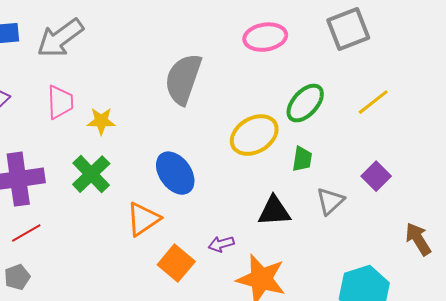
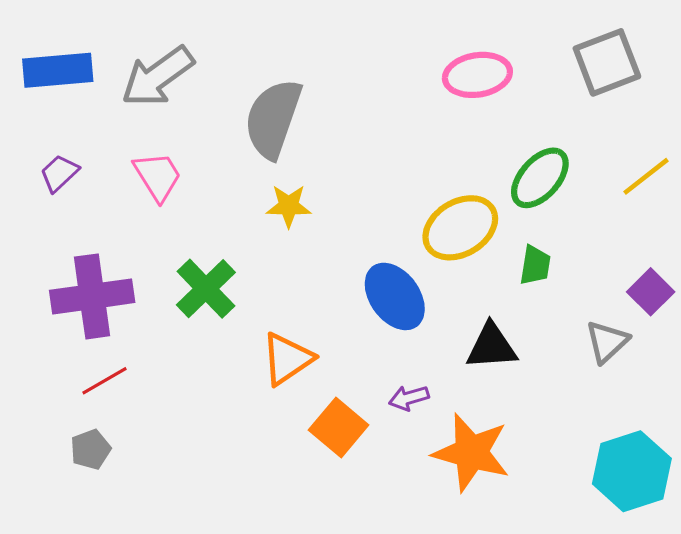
gray semicircle: (183, 79) -> (273, 119), moved
pink trapezoid: (60, 102) -> (158, 176), turned -30
yellow star: (101, 121) -> (289, 206), moved
blue ellipse: (175, 173) -> (395, 296), moved
gray triangle: (330, 201) -> (607, 342), moved

